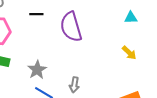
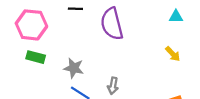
gray star: (37, 70) -> (74, 68), turned -30

